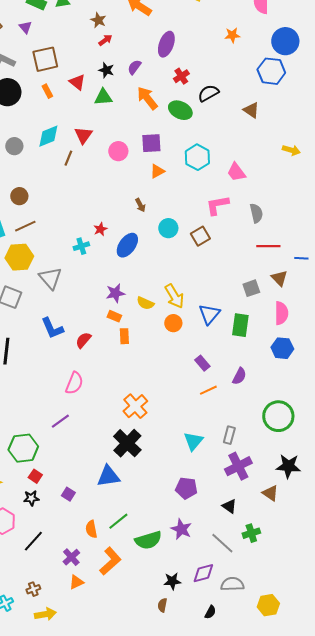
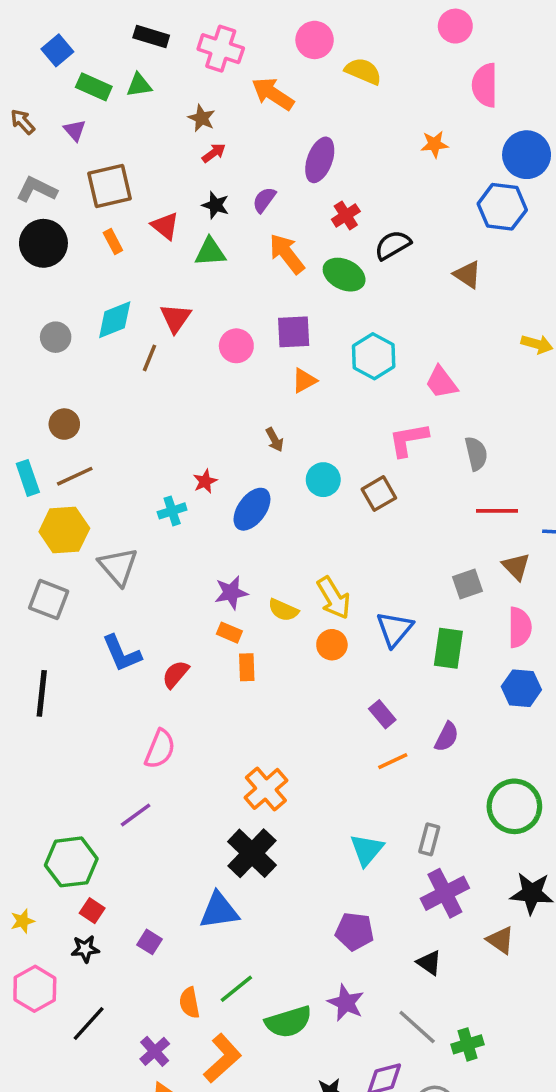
green cross: (251, 533) -> (467, 1044), moved

